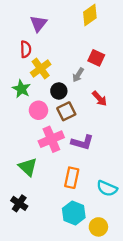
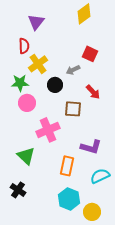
gray arrow: (78, 75) -> (73, 70), turned 32
green star: (21, 89) -> (20, 83), turned -30
pink circle: (38, 110) -> (27, 103), moved
brown square: (66, 111) -> (73, 109), moved, turned 30
purple L-shape: (82, 142) -> (91, 147), moved
cyan semicircle: (107, 188) -> (100, 176), turned 132

